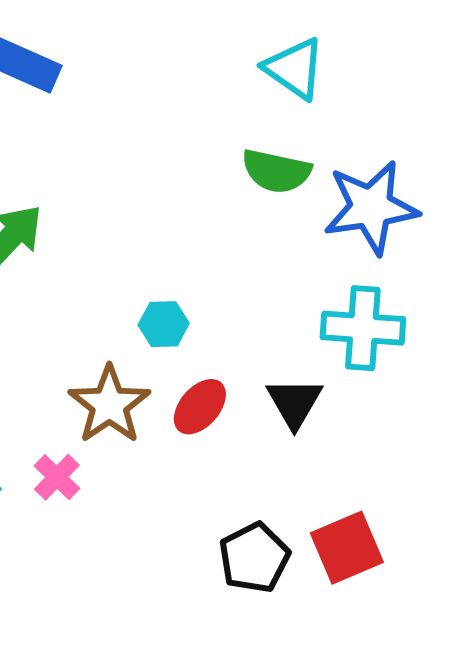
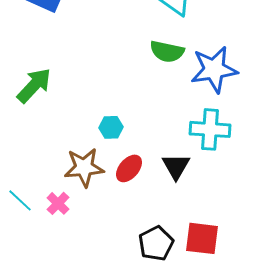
brown star: (109, 405) -> (84, 167), turned 30
red square: (347, 548) -> (202, 238), turned 30

